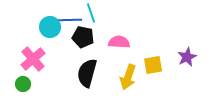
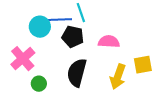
green circle: (23, 84) -> (39, 84), moved

